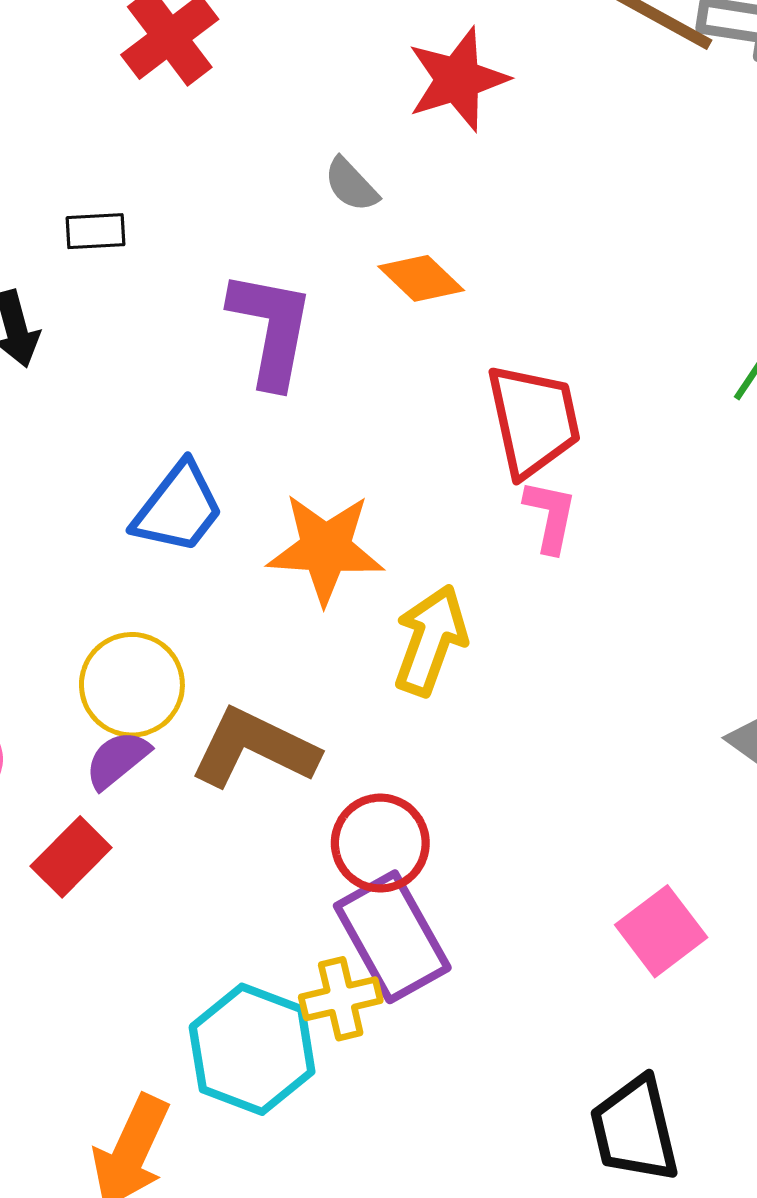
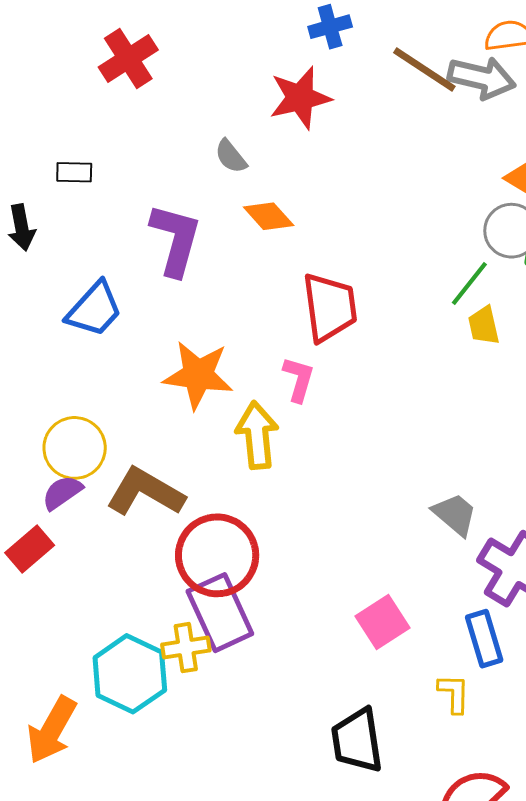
blue trapezoid: (178, 508) -> (94, 309), moved
pink L-shape: (550, 516) -> (299, 379), moved
yellow arrow: (430, 640) -> (257, 435), turned -30
red circle: (380, 843) -> (217, 555), size x1.4

